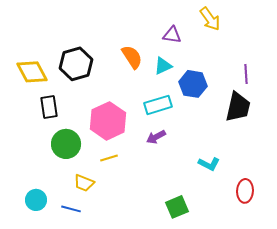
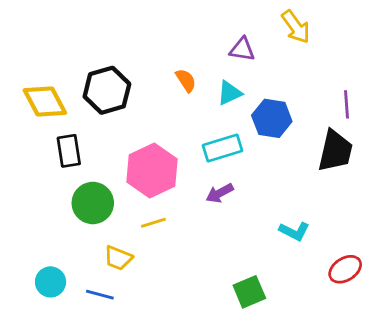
orange semicircle: (132, 57) -> (186, 80), size x0.7
red ellipse: (245, 191) -> (345, 269), turned 55

